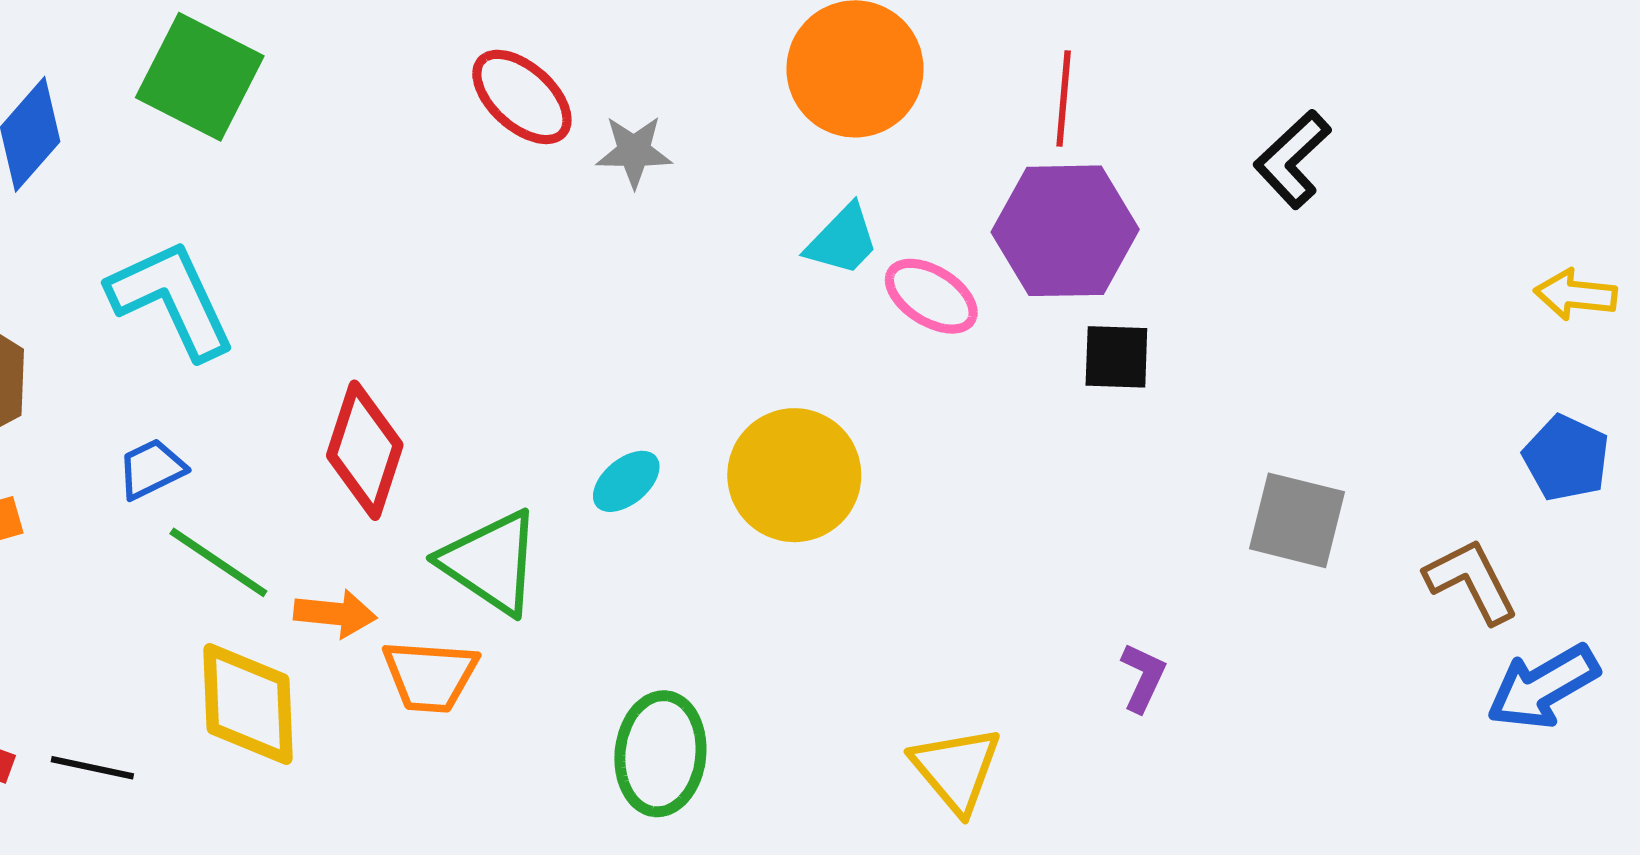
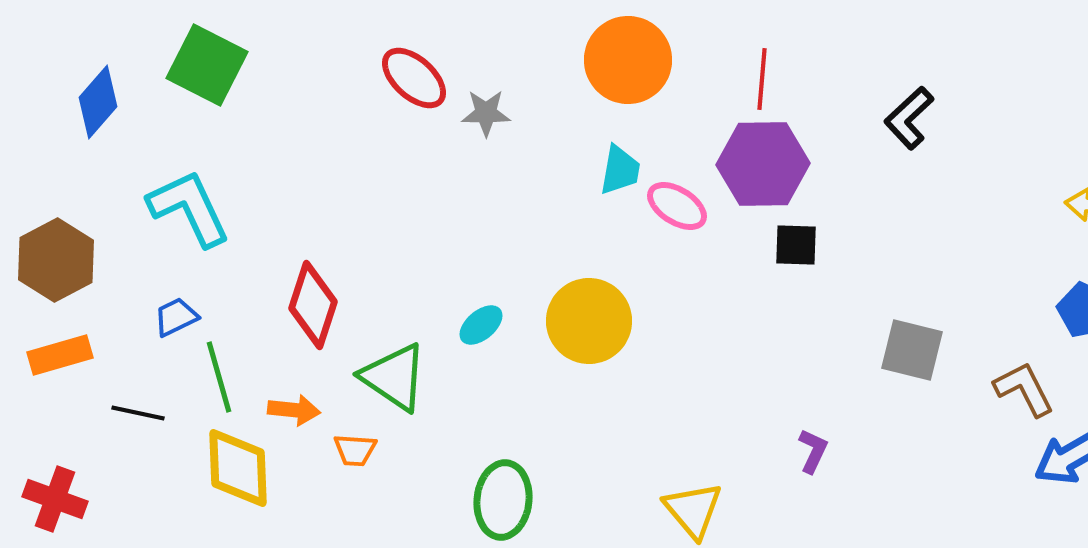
cyan trapezoid: (843, 240) -> (620, 170), turned -34
green line: (218, 562) -> (219, 377), turned 40
orange trapezoid: (430, 676) -> (355, 450), size x0.7
black line: (92, 768) -> (138, 413), moved

